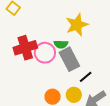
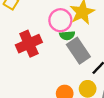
pink circle: (45, 53) -> (60, 20), moved

